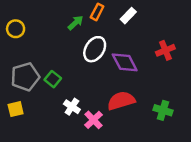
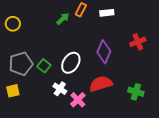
white rectangle: (128, 16) -> (107, 13), turned 40
white ellipse: (95, 49) -> (71, 63), moved
purple diamond: (125, 62) -> (104, 52), turned 50

